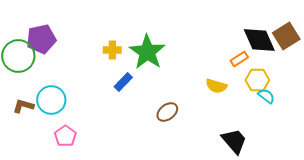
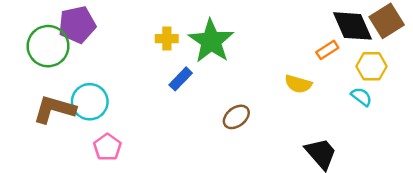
yellow hexagon: (257, 80) -> (372, 66), moved
brown L-shape: (23, 106) -> (54, 109), size x1.6

